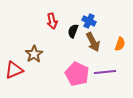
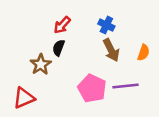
red arrow: (52, 21) -> (62, 25), turned 56
black semicircle: (73, 31) -> (59, 48), moved
red triangle: (14, 70) -> (24, 98), moved

